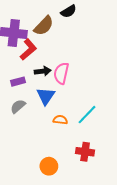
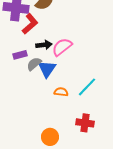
pink semicircle: (61, 73) -> (62, 47), turned 40
gray semicircle: (18, 106) -> (34, 64), moved

